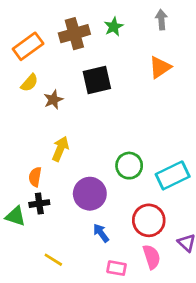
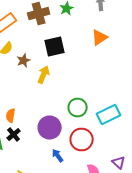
yellow arrow: (60, 149) -> (44, 74), moved
black cross: (39, 204) -> (14, 134), turned -32
red circle: (149, 220) -> (82, 140), moved

